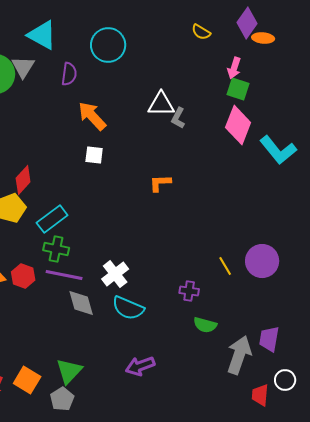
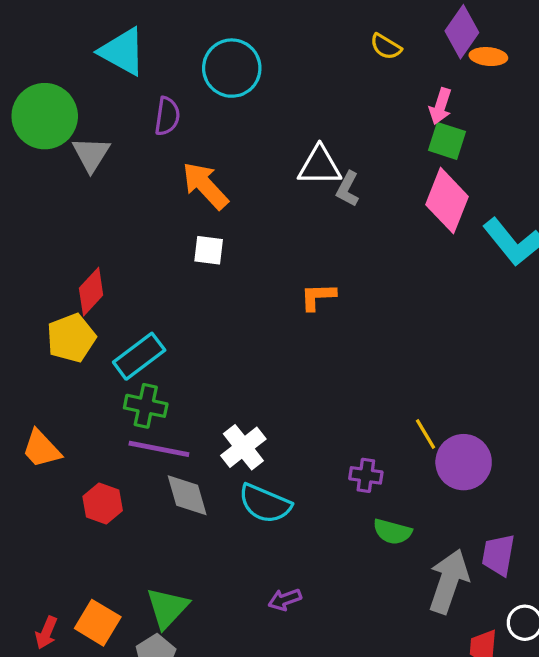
gray triangle: (23, 67) -> (91, 154), moved
purple circle: (262, 261) -> (464, 462), moved
red hexagon: (23, 276) -> (103, 504), moved
purple arrow: (140, 366) -> (285, 600), size x0.7

